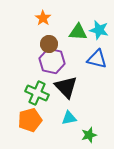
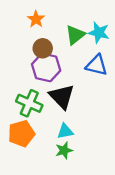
green triangle: (78, 32) -> (75, 35), turned -42
green star: (89, 135) -> (64, 150), moved

